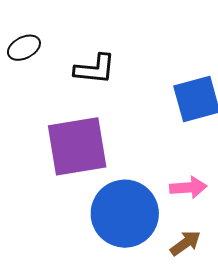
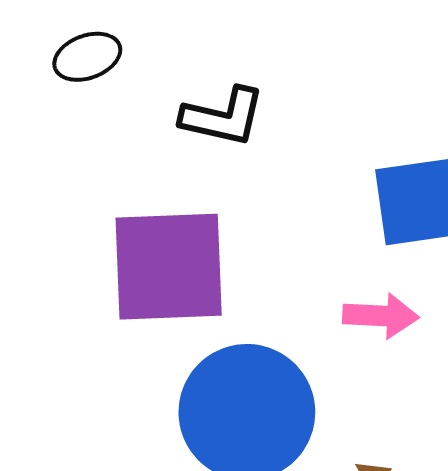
pink arrow: (188, 187) -> (381, 316), moved

